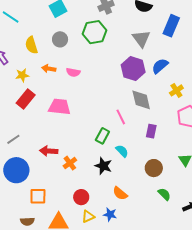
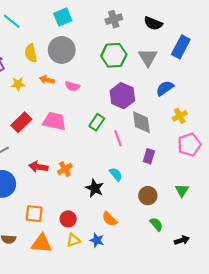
green hexagon: (94, 32) -> (114, 55), moved
gray circle: (60, 39) -> (62, 50), size x1.6
purple hexagon: (133, 69) -> (122, 96), moved
red rectangle: (26, 99) -> (21, 122), moved
green rectangle: (102, 136) -> (97, 122), moved
orange cross: (70, 163) -> (65, 169), moved
orange square: (38, 196) -> (34, 214), moved

